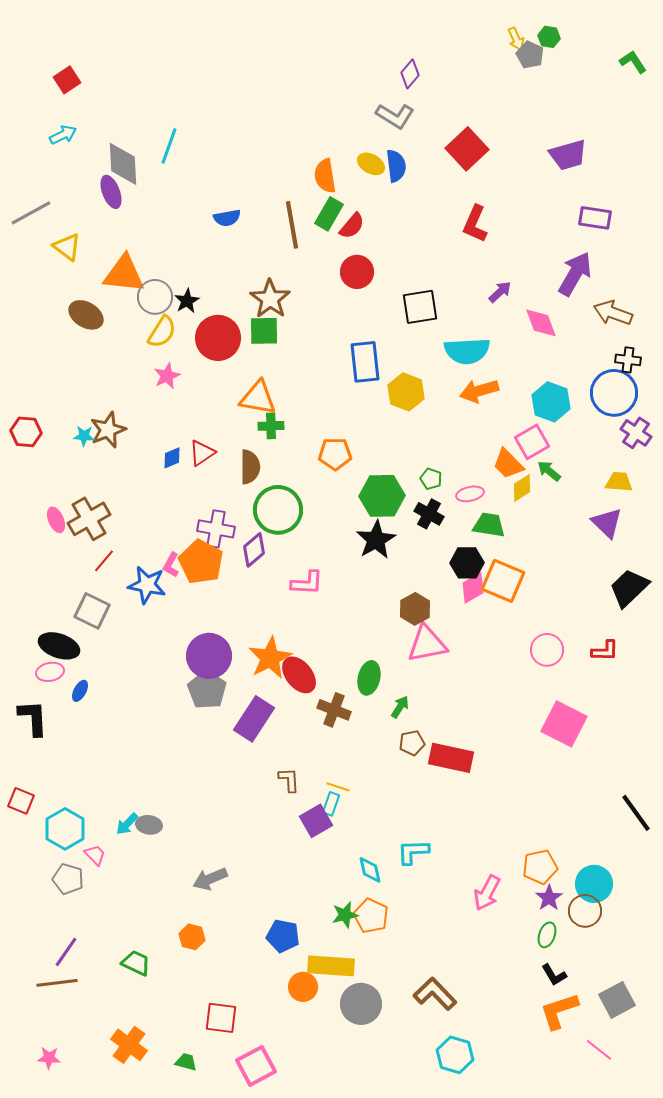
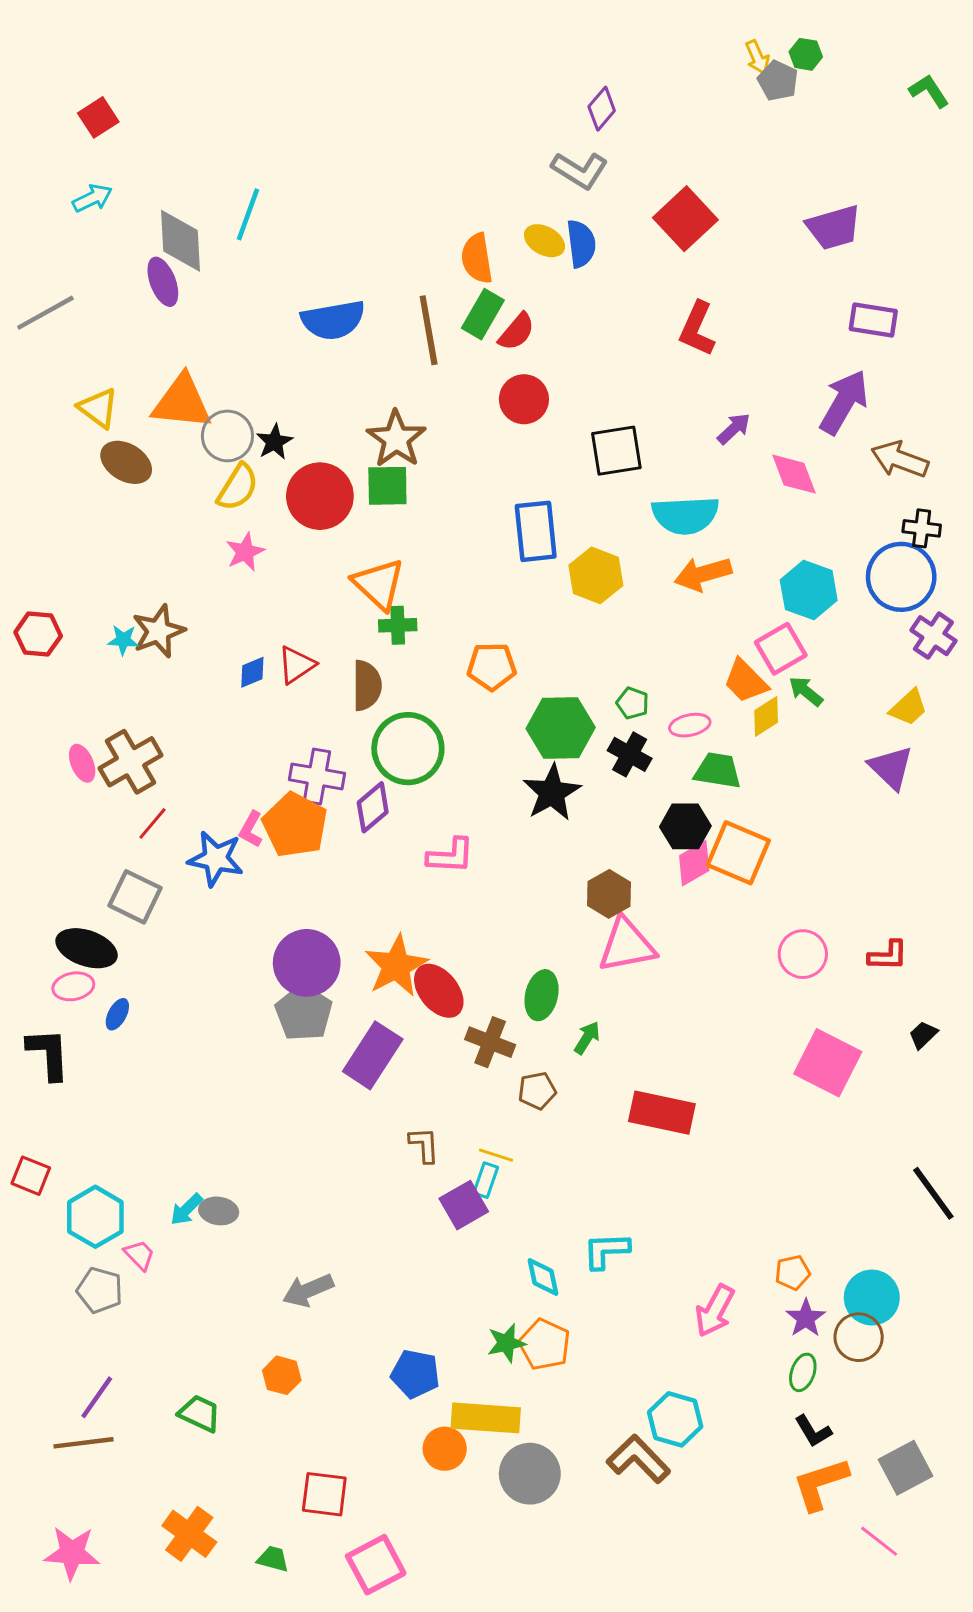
blue semicircle: (227, 218) -> (333, 320), size x1.6
yellow triangle: (67, 247) -> (98, 408), moved
orange triangle: (258, 398) -> (379, 584), turned 33
yellow trapezoid: (619, 482) -> (908, 707), turned 132
black trapezoid: (629, 588) -> (923, 1035), moved, size x0.5
brown pentagon: (412, 743) -> (537, 1091), moved
orange pentagon: (540, 867) -> (793, 1273), size x0.7
cyan hexagon: (455, 1055) -> (675, 1419), moved
pink star: (49, 1058) -> (72, 1553), size x1.6

